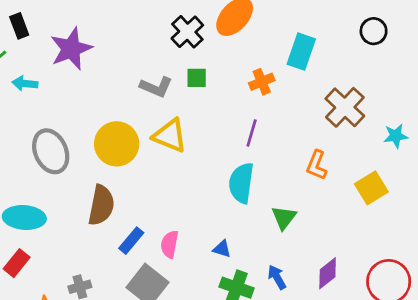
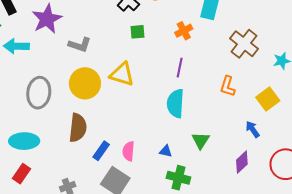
cyan arrow: (25, 83) -> (16, 46), size x1.4
gray L-shape: (156, 87) -> (80, 45), moved
gray ellipse: (51, 151) -> (39, 93), turned 36
green triangle: (284, 218) -> (201, 140), moved
blue arrow: (277, 277) -> (253, 129), moved

